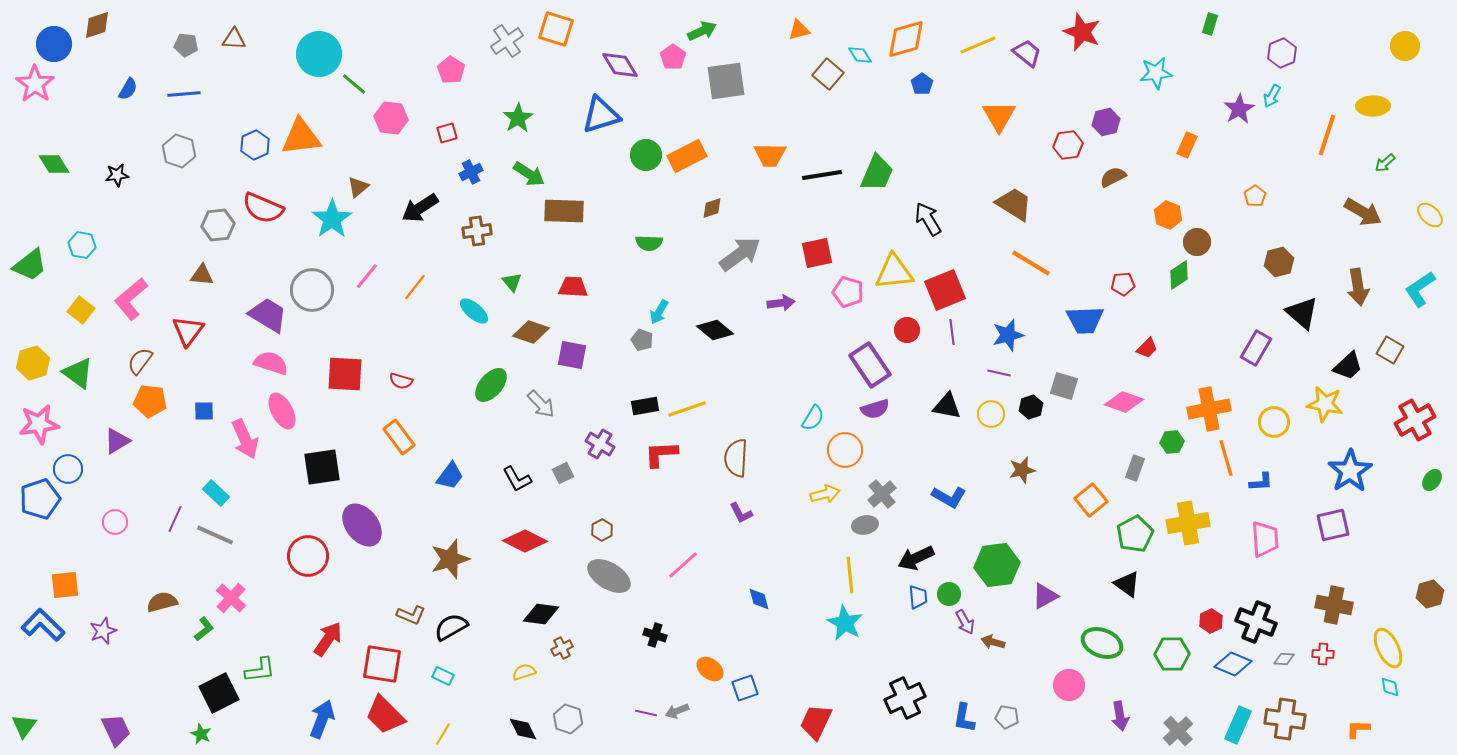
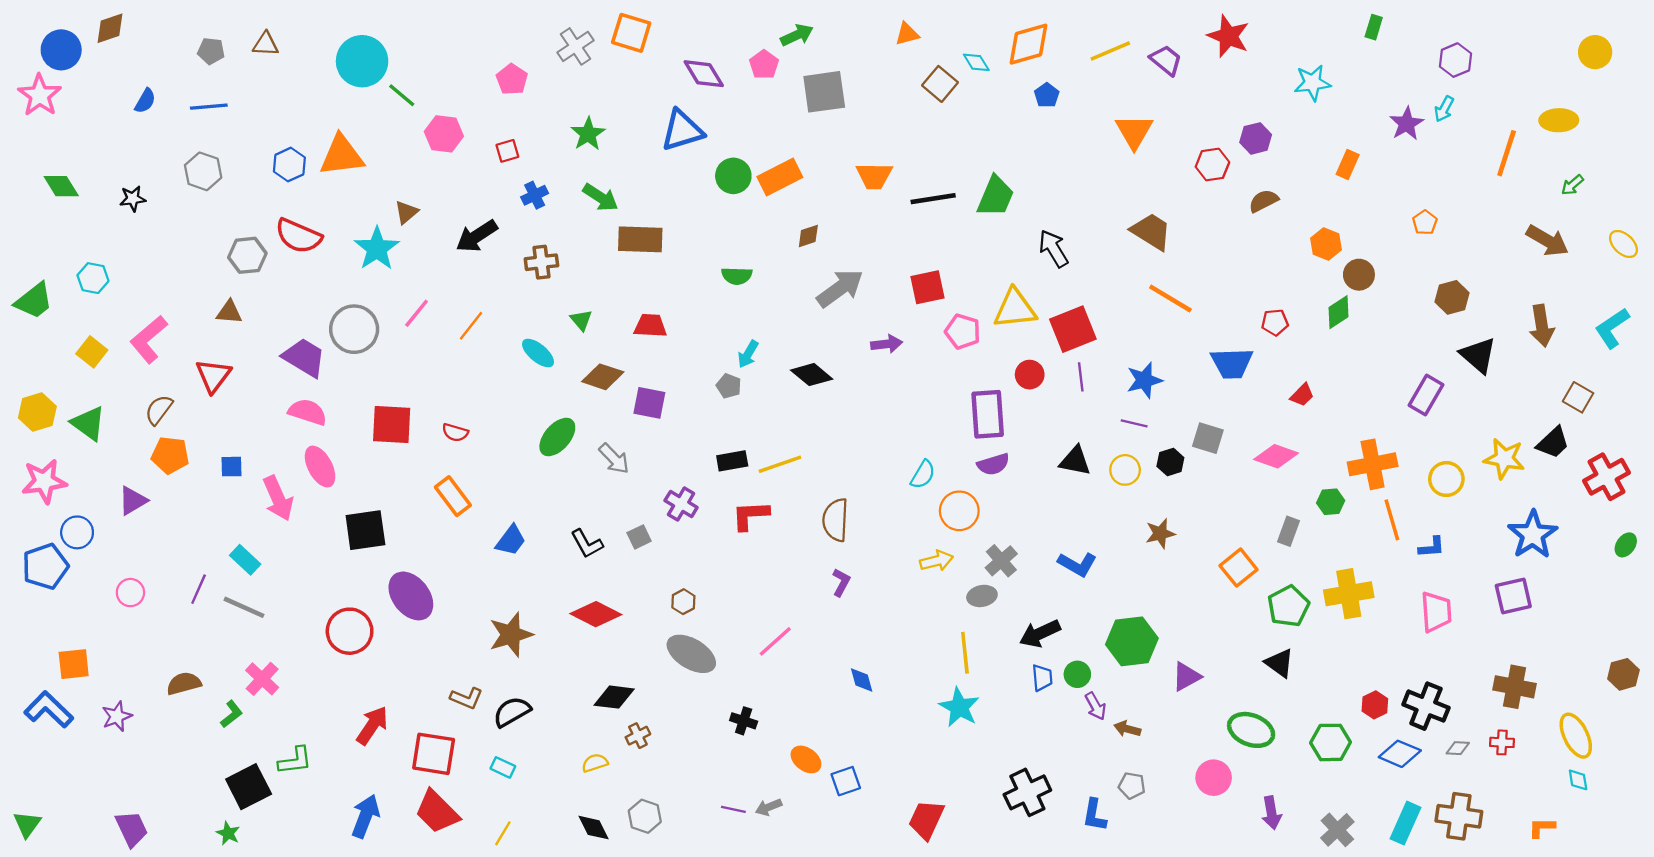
purple rectangle: (870, 365) -> (988, 414), turned 30
black trapezoid: (1348, 366) -> (1553, 443), moved
purple L-shape: (741, 513) -> (841, 582), turned -125
gray pentagon: (1007, 717) -> (1132, 786), moved

